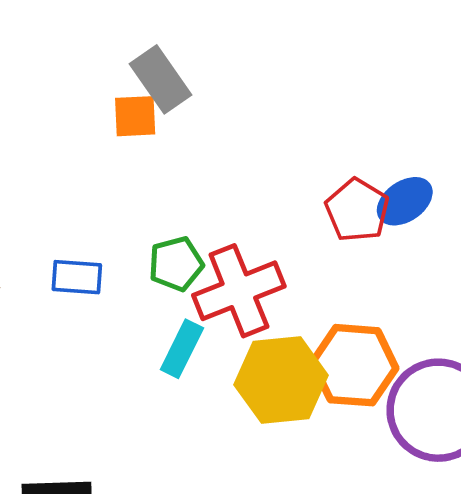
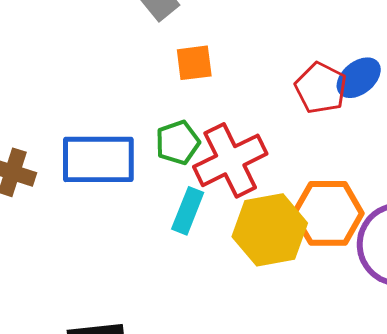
orange square: (135, 116) -> (194, 63), moved
blue rectangle: (77, 277) -> (98, 159), size x1.8

